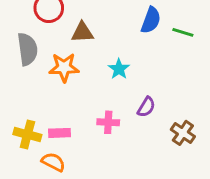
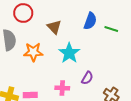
brown triangle: (82, 32) -> (54, 27), moved, turned 49
cyan star: (119, 69) -> (69, 53), size x1.5

